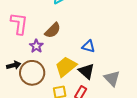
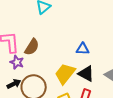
brown semicircle: (53, 30) -> (32, 47), moved
purple star: (36, 46) -> (17, 62), moved

